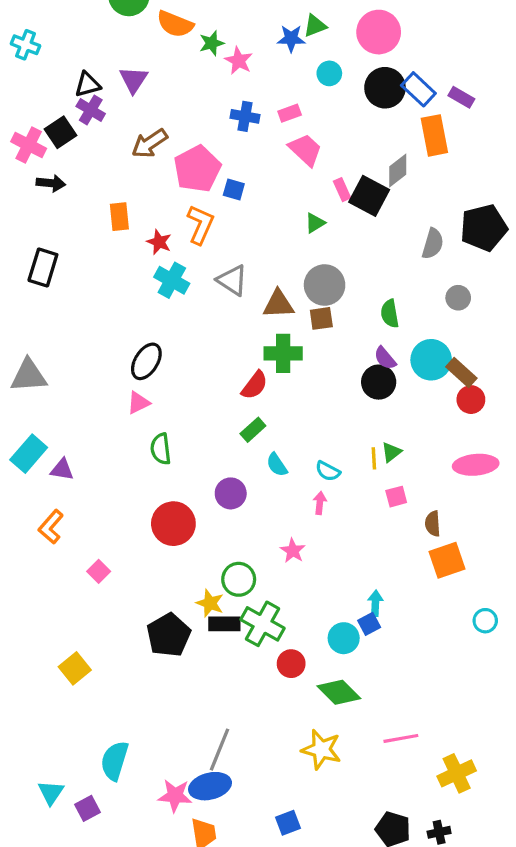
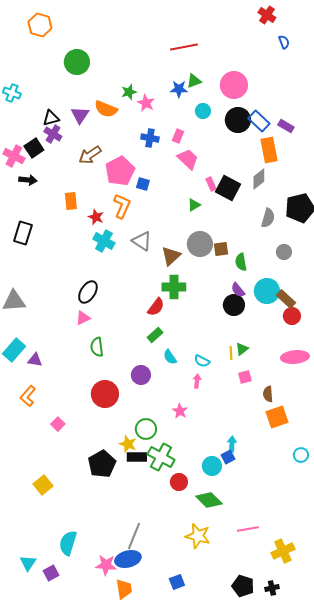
orange semicircle: (175, 24) -> (106, 109), moved
pink rectangle: (290, 113) -> (178, 136), turned -48
gray diamond: (398, 170) -> (259, 179), moved
brown triangle: (278, 304) -> (171, 256), turned -40
brown square: (321, 318) -> (221, 249), moved

